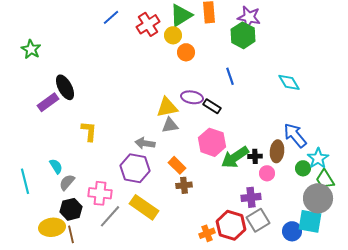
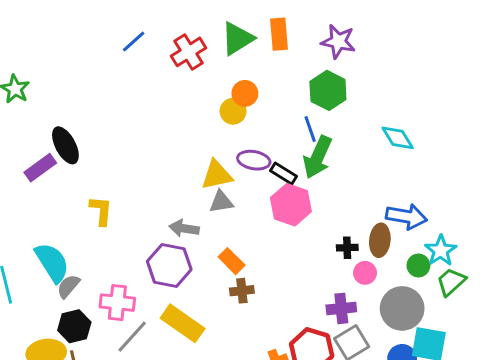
yellow circle: (173, 35) -> (233, 111), moved
green hexagon: (243, 35) -> (328, 90), moved
blue arrow: (295, 135) -> (407, 217), turned 140
pink hexagon: (212, 142) -> (291, 205), moved
green arrow: (235, 157) -> (318, 157), moved, turned -32
cyan semicircle: (56, 166) -> (52, 263), size x1.8
green trapezoid: (325, 179) -> (451, 282), turned 80
gray circle: (318, 198) -> (402, 308), moved

